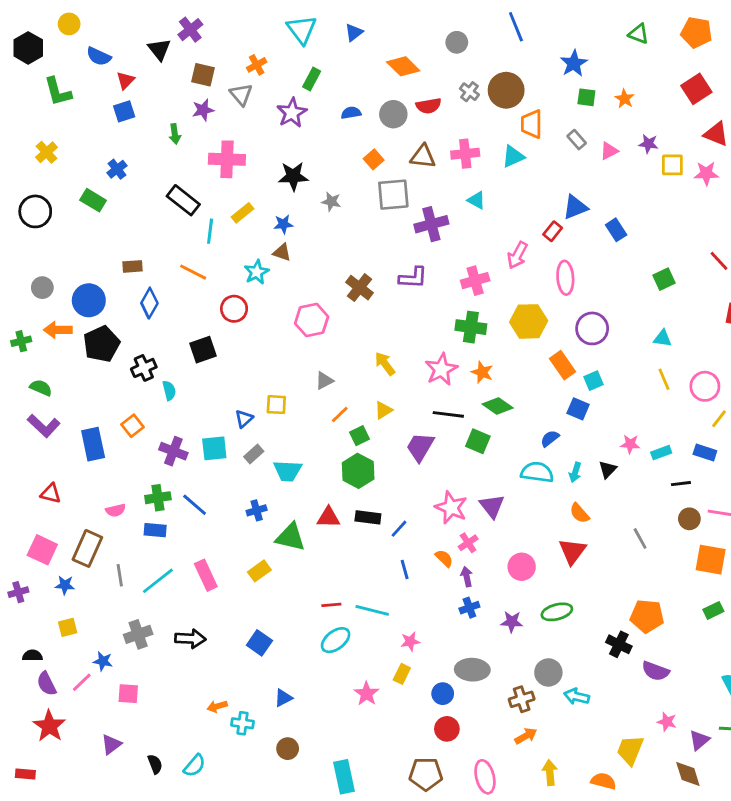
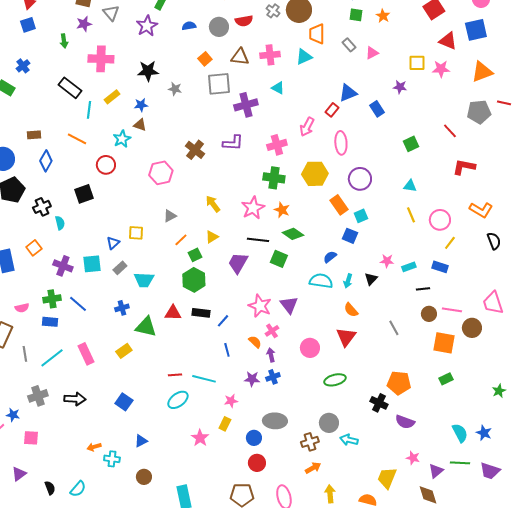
purple star: (649, 144) -> (400, 87), moved
purple star: (512, 622) -> (252, 379), moved

